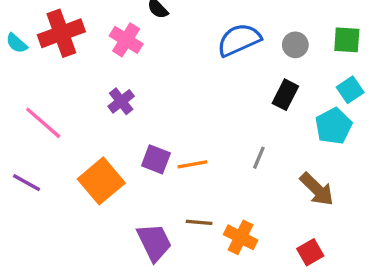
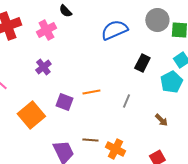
pink cross: (126, 40) -> (46, 30), turned 30
gray circle: (295, 45) -> (157, 20), moved, size x1.5
orange line: (192, 164) -> (91, 92), moved
brown arrow: (317, 189) -> (161, 120), size x0.6

